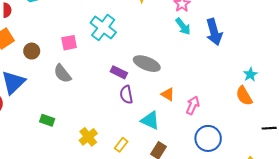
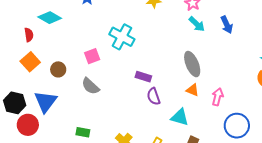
blue arrow: (214, 32) -> (227, 25), size x0.7
gray ellipse: (147, 64) -> (192, 64), moved, turned 55

